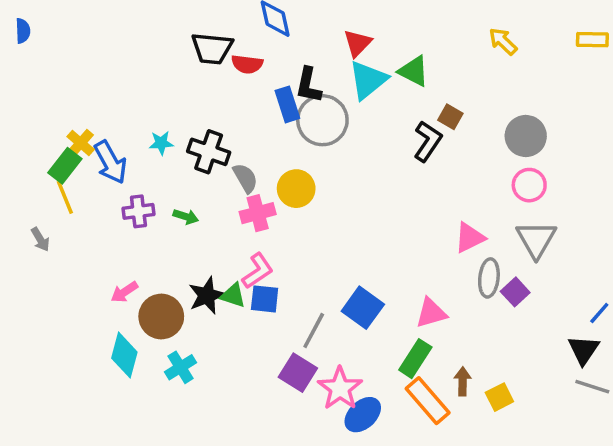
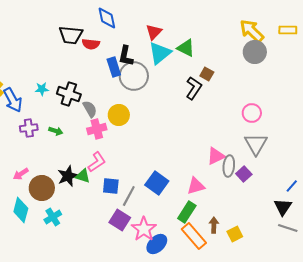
yellow arrow: (503, 41) -> (252, 31), moved, size x1.5
gray circle: (526, 136) -> (255, 52), moved
pink triangle: (470, 238) -> (216, 156), moved
blue square: (265, 299) -> (111, 186), moved

